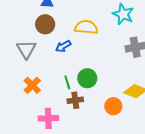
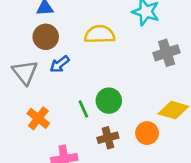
blue arrow: (63, 46) -> (60, 64), moved
brown cross: (75, 100) -> (108, 138), moved

